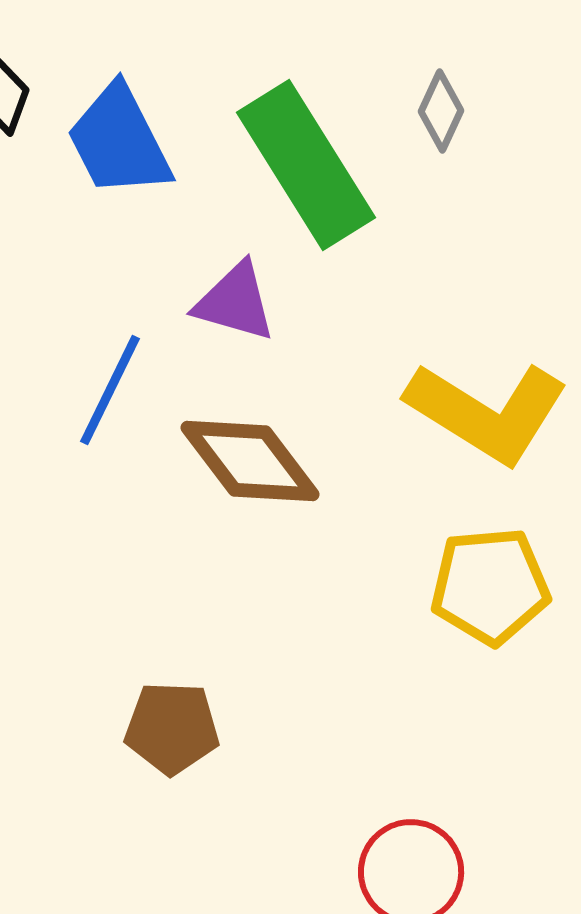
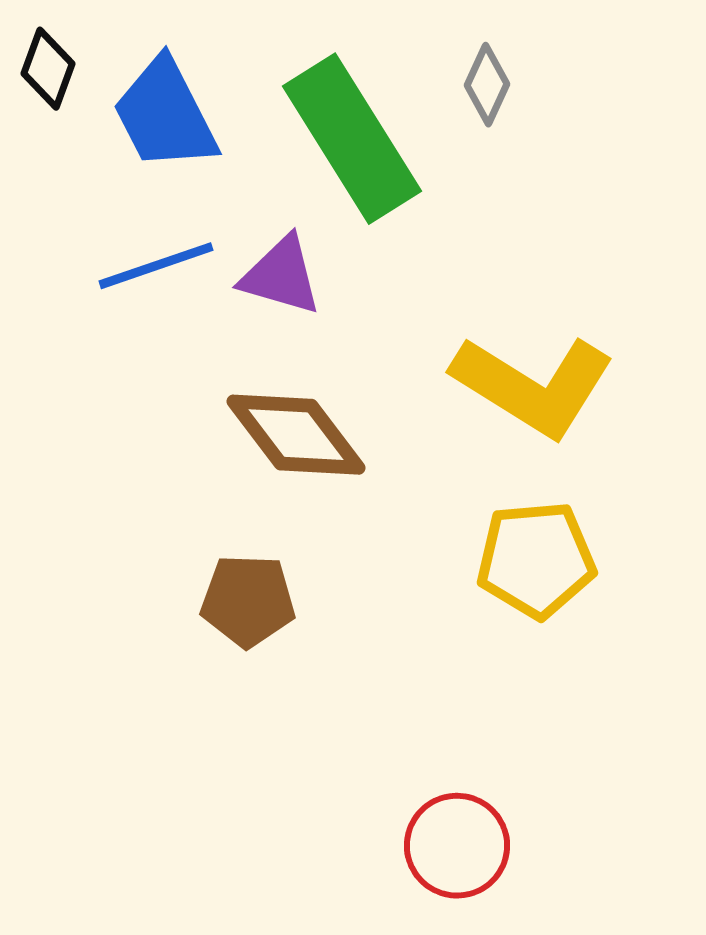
blue line: (110, 390) -> (156, 266), moved, turned 45
brown pentagon: (172, 728) -> (248, 601), moved

